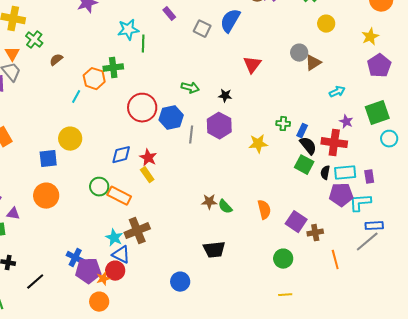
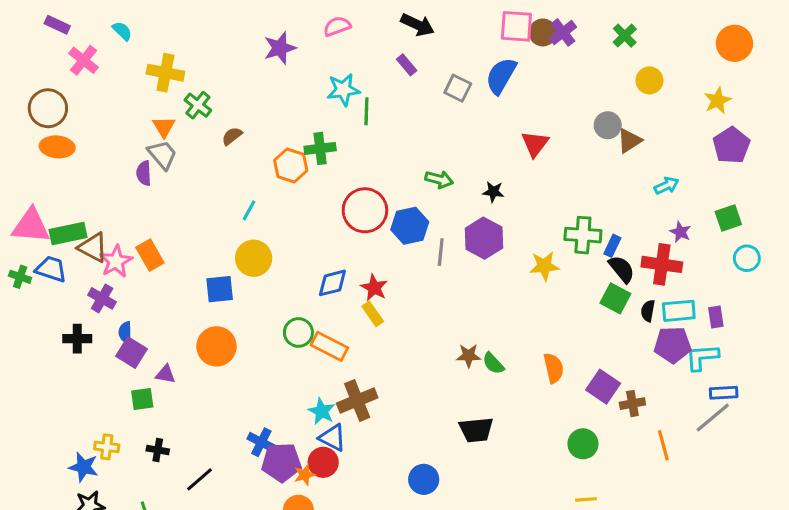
cyan line: (76, 97) -> (249, 210), moved
green square: (377, 113) -> (728, 218), size x0.7
green cross: (283, 124) -> (583, 235), size x1.6

